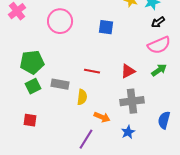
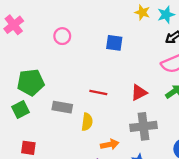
pink circle: (60, 21) -> (62, 36), size x0.6
green square: (33, 86) -> (20, 109), moved
orange arrow: (102, 117) -> (110, 144), turned -35

